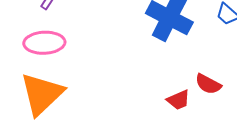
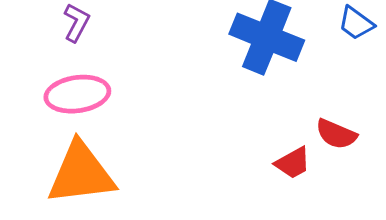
orange triangle: (42, 94) -> (81, 173), turned 42

